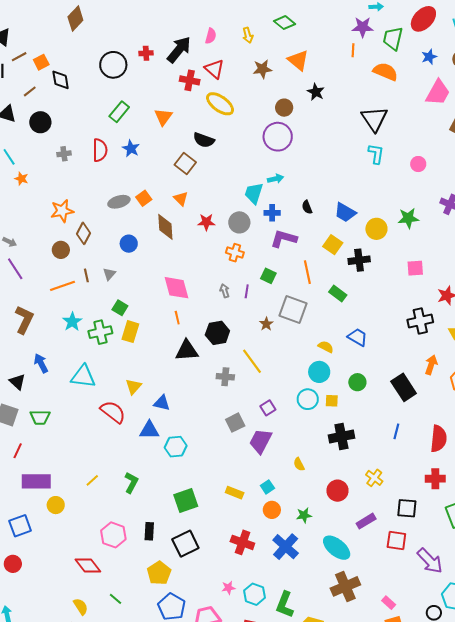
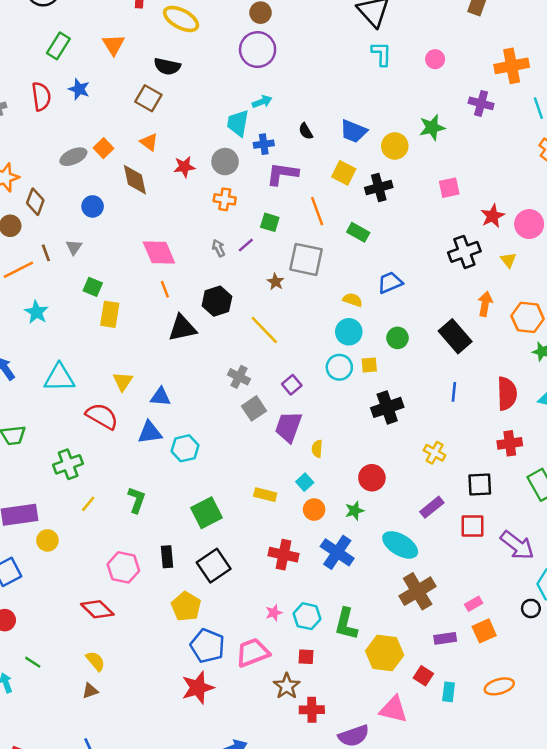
purple line: (247, 291) -> (246, 245), turned 48
green cross: (100, 332) -> (68, 464), moved
blue trapezoid: (358, 337) -> (390, 283), turned -45
gray cross: (225, 377) -> (239, 377), moved, turned 30
yellow semicircle: (299, 464) -> (317, 449), moved, turned 40
red circle: (337, 491) -> (372, 478), moved
green line: (116, 599) -> (33, 662), moved
pink rectangle: (389, 603) -> (474, 604), turned -64

